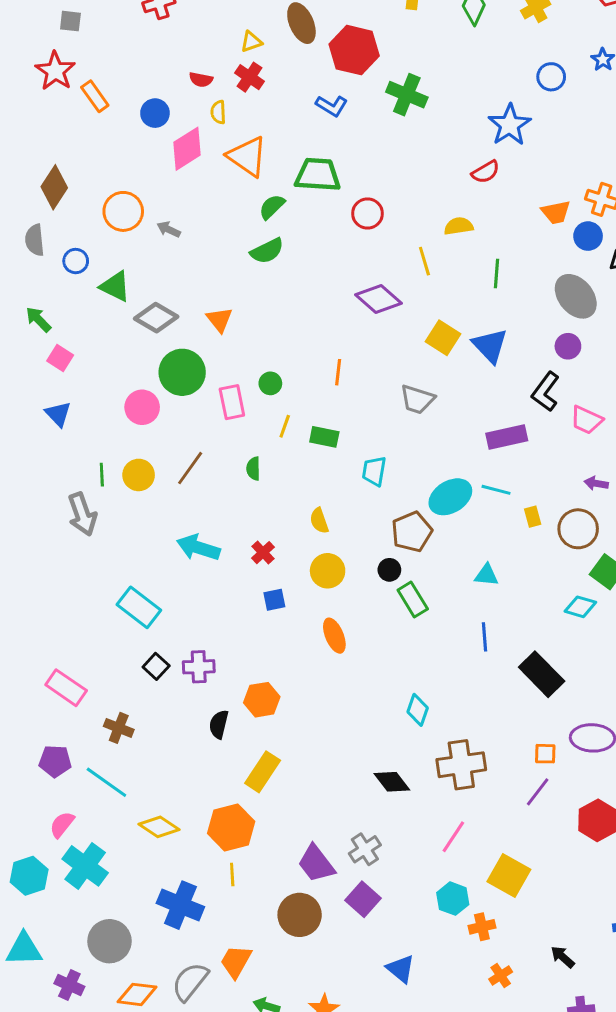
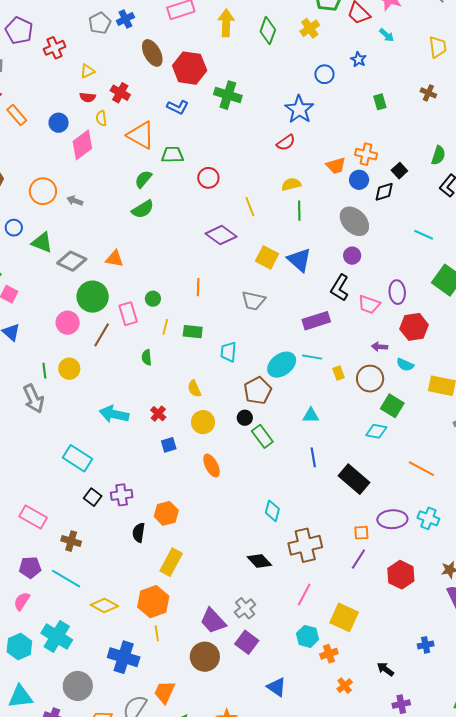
yellow triangle: (251, 42) -> (87, 71), moved
orange triangle: (247, 157) -> (141, 135), moved
green trapezoid: (318, 175) -> (172, 155), size x0.7
yellow semicircle: (459, 226) -> (291, 184), moved
orange triangle: (219, 320) -> (115, 259), turned -36
brown line: (190, 468) -> (102, 335), moved
pink semicircle: (62, 825) -> (22, 601), moved

